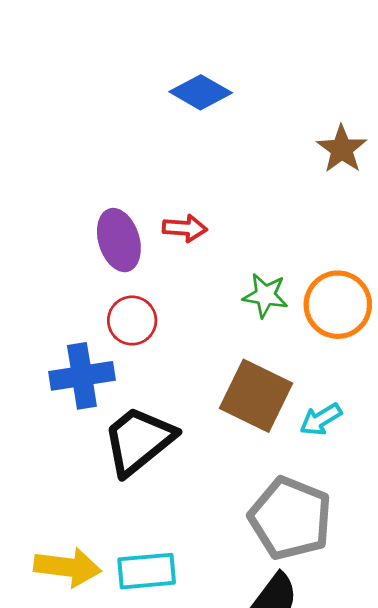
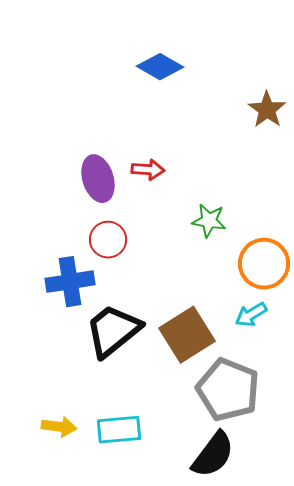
orange circle: (338, 305) -> (264, 264), moved
brown square: (256, 396) -> (187, 335), moved, turned 32
yellow arrow: (67, 567) -> (59, 427), size x0.7

